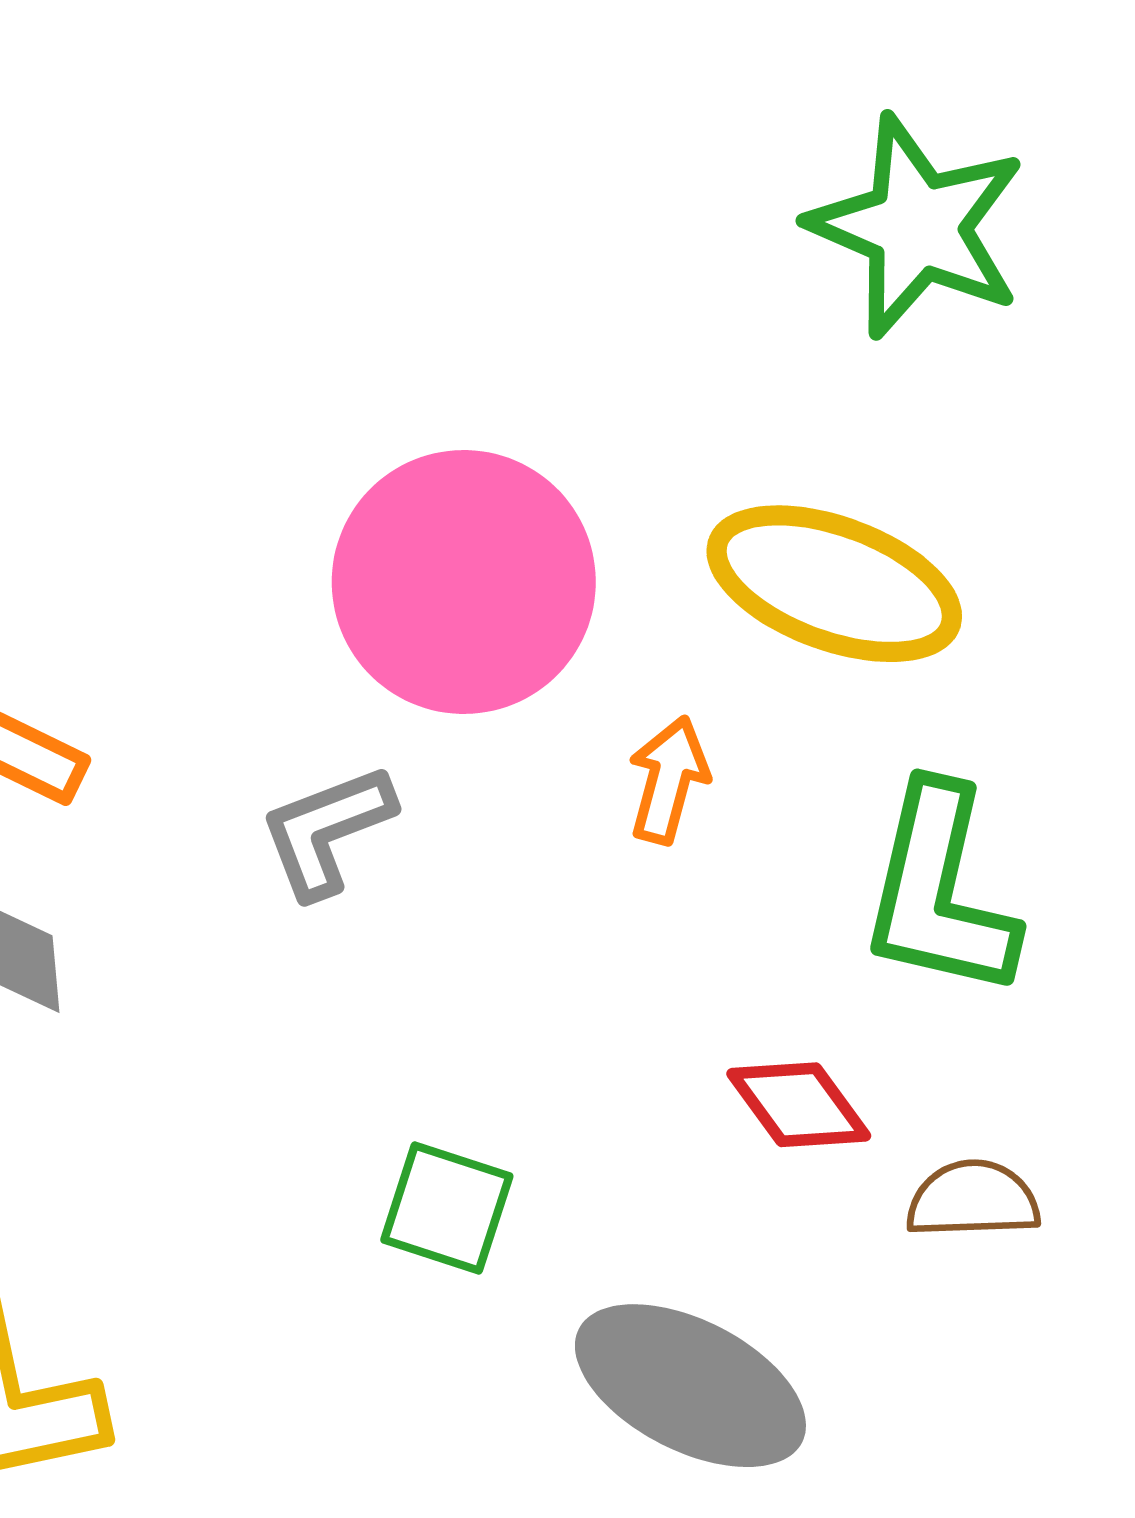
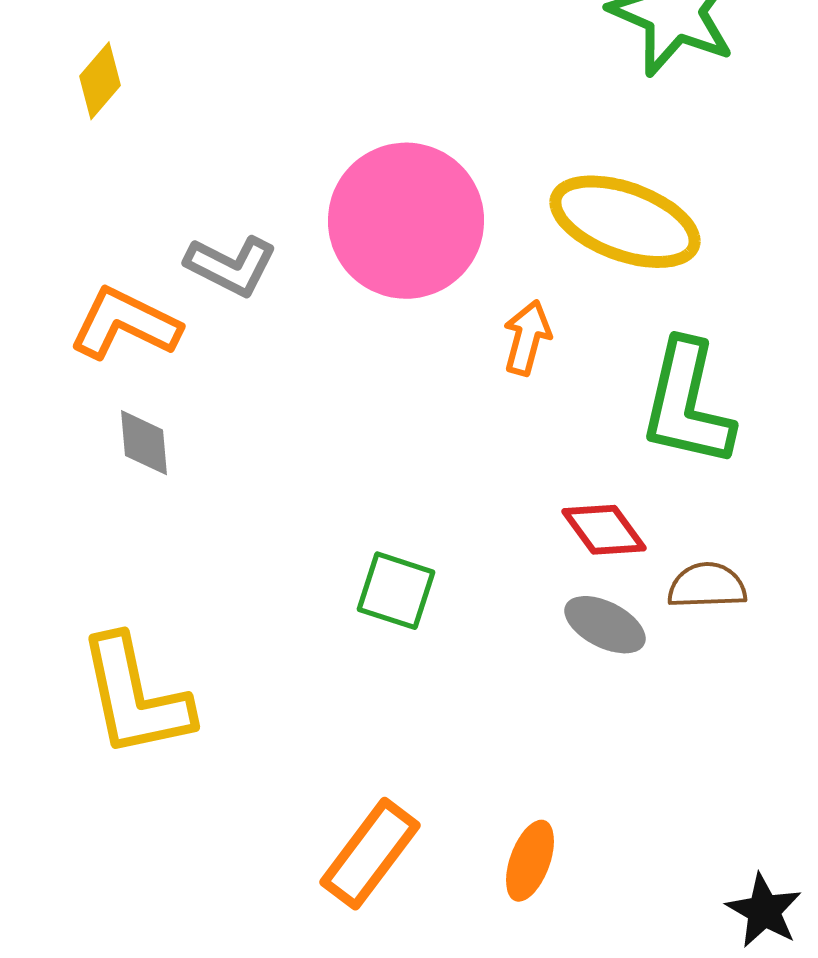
gray L-shape: (327, 831) -> (231, 266), moved, turned -132
gray ellipse: (690, 1386) -> (605, 625), moved, size x0.6

